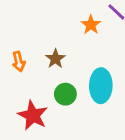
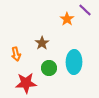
orange arrow: (19, 62) -> (16, 54), moved
red star: (33, 115) -> (26, 83), turned -30

